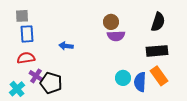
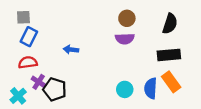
brown circle: (111, 22) -> (127, 18), moved
blue rectangle: (27, 34) -> (29, 37), turned 30
cyan circle: (123, 78) -> (125, 89), moved

